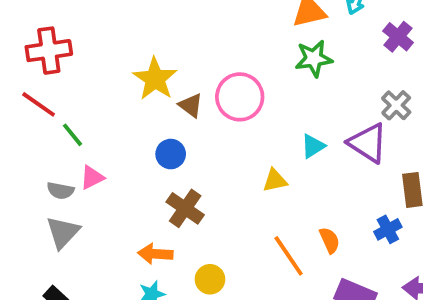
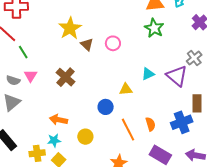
green star: (314, 59) -> (154, 28), turned 30
pink circle: (240, 97) -> (113, 43), size x0.6
blue circle: (171, 154) -> (106, 107), moved
pink triangle: (92, 177) -> (31, 76), turned -40
brown cross: (185, 208) -> (66, 77), moved
blue cross: (388, 229) -> (182, 122), size x1.5

